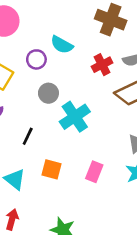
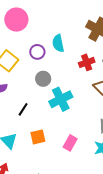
cyan semicircle: (62, 45) -> (58, 43), turned 42
orange square: (52, 169) -> (38, 137), turned -35

